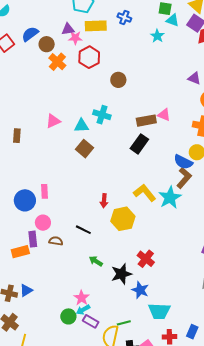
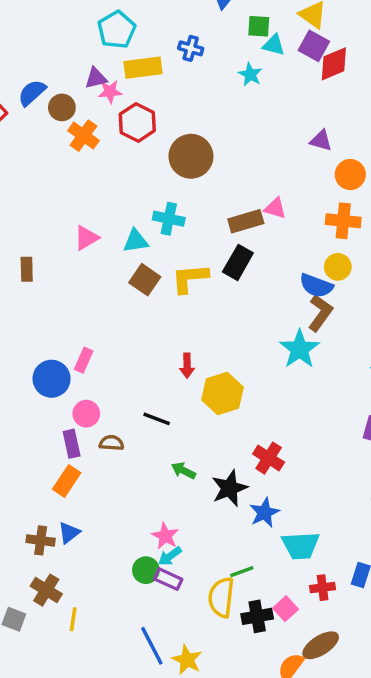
brown circle: (118, 80) -> (191, 156), size x1.6
pink rectangle: (44, 191) -> (84, 360), turned 32
yellow L-shape: (145, 193) -> (190, 278), moved, turned -50
orange rectangle: (20, 252) -> (67, 481), moved, turned -36
blue star: (140, 290) -> (264, 513), turned 30
purple rectangle: (91, 321) -> (168, 579), moved

